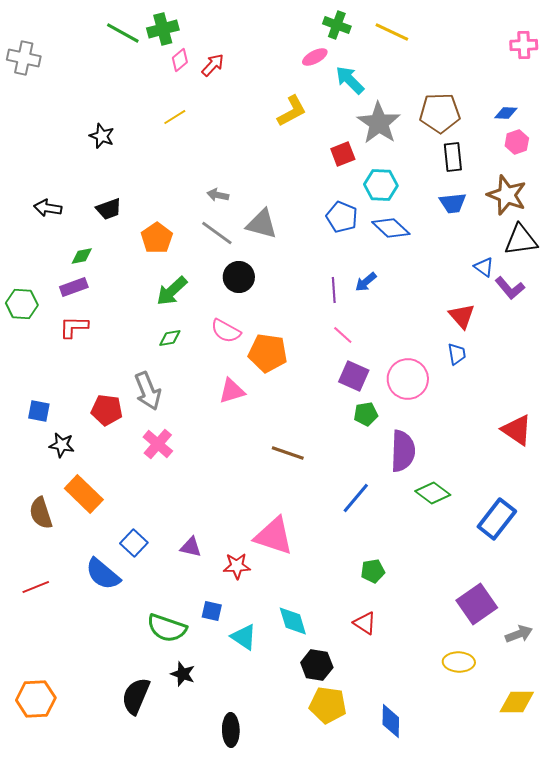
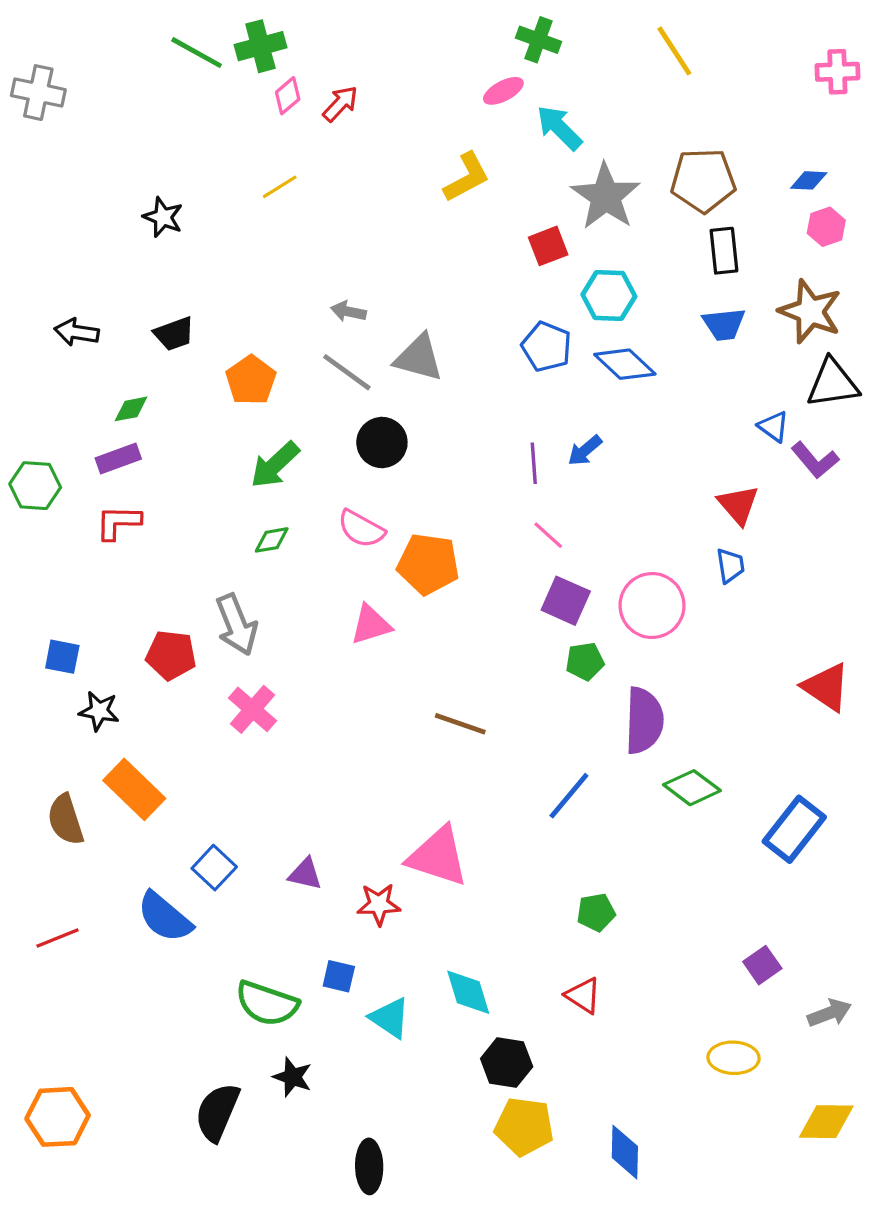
yellow line: (392, 32) -> (674, 51), moved, turned 32
purple square: (477, 604) -> (762, 965), size x0.6

